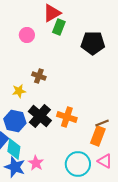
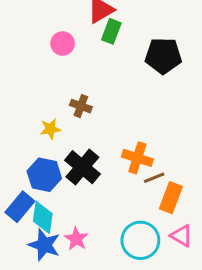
orange cross: (67, 117) -> (137, 158), moved
brown line: (102, 123) -> (154, 178), moved

